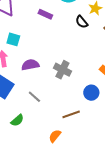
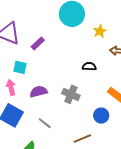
purple rectangle: (45, 14) -> (38, 43), moved, turned -64
black semicircle: (82, 22) -> (89, 66), moved, turned 136

